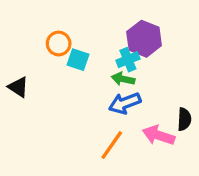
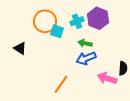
orange circle: (59, 44) -> (45, 21), size x1.5
cyan cross: (128, 60) -> (77, 21), moved
orange line: (112, 145) -> (61, 84), moved

